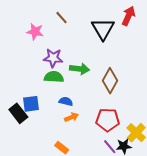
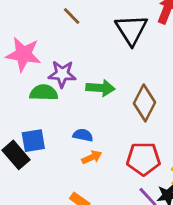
pink star: (35, 32) -> (23, 54), moved, size x1.4
green semicircle: (54, 77) -> (44, 93), moved

